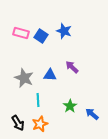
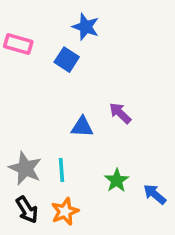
blue star: (64, 31) -> (86, 27), moved
pink rectangle: (21, 33) -> (18, 44), moved
gray star: (24, 78) -> (25, 168), moved

